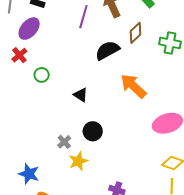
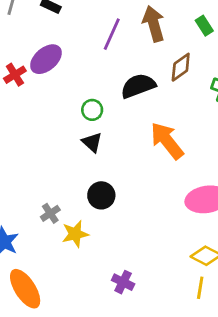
purple ellipse: (29, 29) -> (46, 59), moved
green circle: (42, 75) -> (92, 110), moved
gray cross: (64, 142) -> (50, 213), moved

